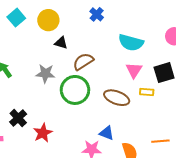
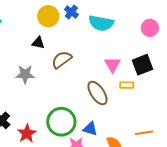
yellow circle: (48, 20) -> (48, 16), moved
cyan semicircle: (131, 43) -> (101, 23), moved
green circle: (75, 90) -> (61, 122), moved
brown ellipse: (117, 98) -> (97, 93), turned 40

